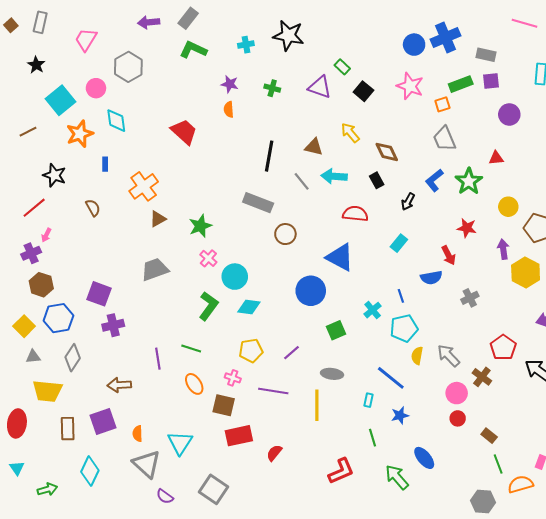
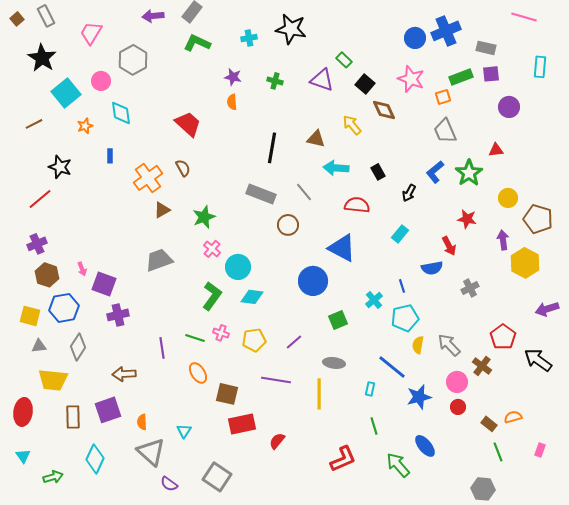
gray rectangle: (40, 22) -> (46, 16), turned -40
black star: (36, 65) -> (42, 58), size x1.6
orange star: (80, 134) -> (85, 126), size x0.6
brown diamond: (387, 152) -> (384, 110), moved
gray line: (302, 181) -> (304, 192), moved
brown semicircle: (93, 208) -> (183, 168), moved
pink arrow: (46, 235) -> (82, 269), moved, turned -48
yellow square: (24, 326) -> (30, 316), turned -30
pink cross: (233, 378) -> (221, 333), moved
blue star: (400, 415) -> (419, 397), moved, size x1.4
cyan triangle: (180, 443) -> (184, 431), size x0.6
orange semicircle: (520, 484) -> (513, 417), moved, size x0.7

